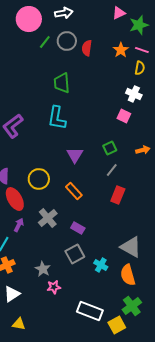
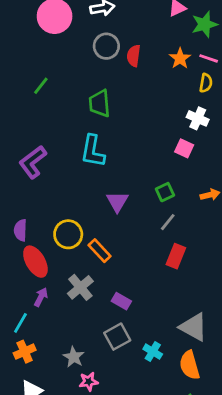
green line: (45, 42) -> (41, 86), moved
orange rectangle: (74, 191) -> (100, 251), moved

